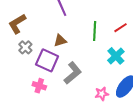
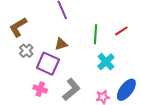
cyan cross: (116, 56) -> (106, 62), moved
gray L-shape: (73, 73) -> (71, 90), moved

